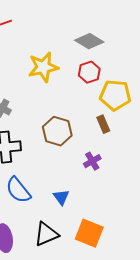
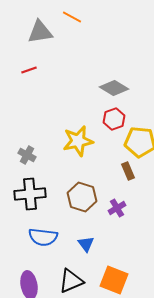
yellow star: (43, 67) -> (78, 141), moved
brown hexagon: (57, 131) -> (82, 197), moved
blue semicircle: (18, 190) -> (43, 237), turned -44

